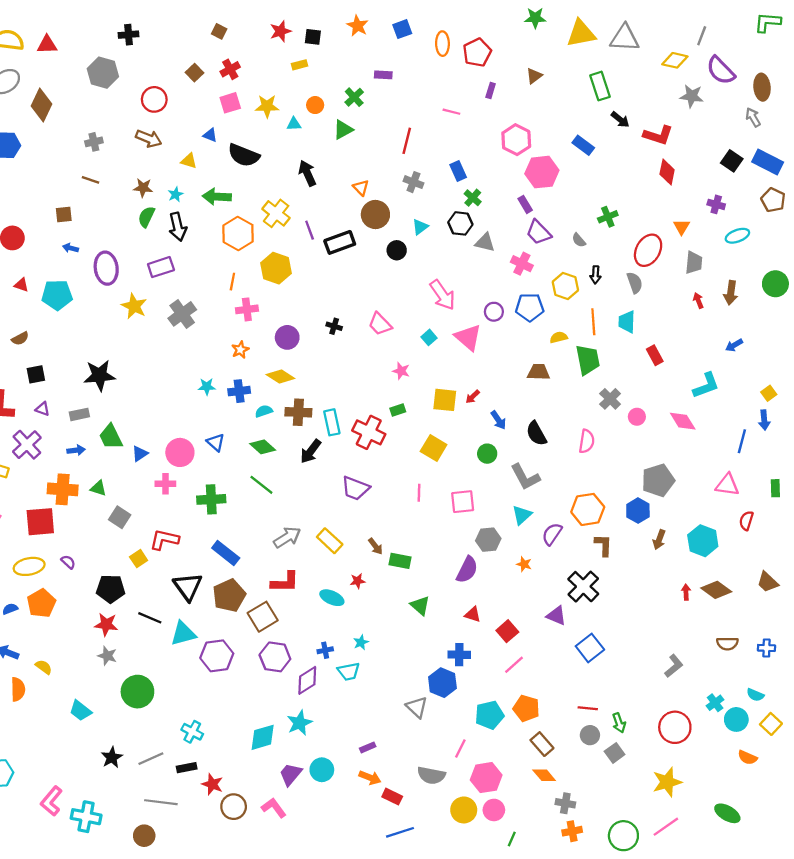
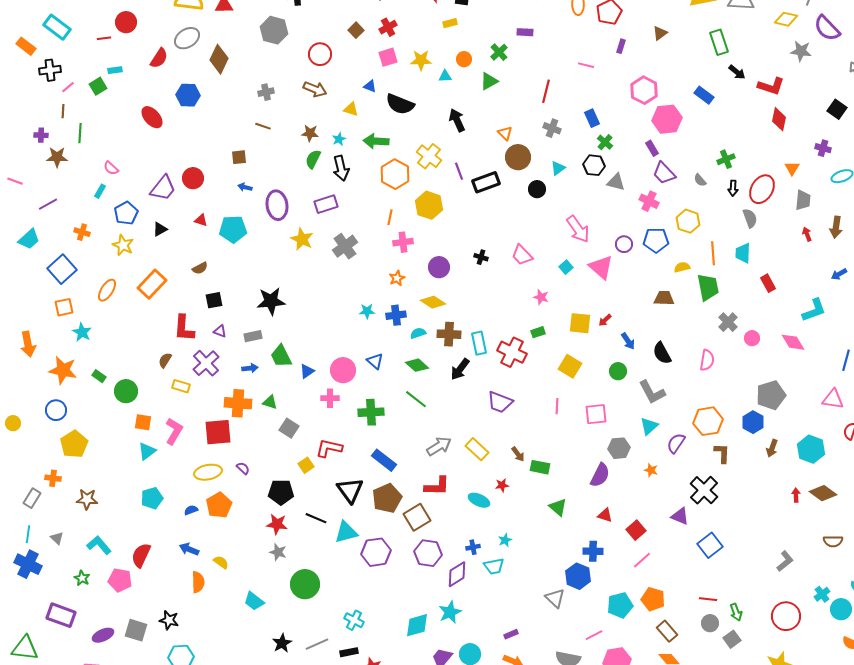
black arrow: (596, 275) -> (733, 188), moved
pink line: (460, 749) -> (594, 635), turned 36

